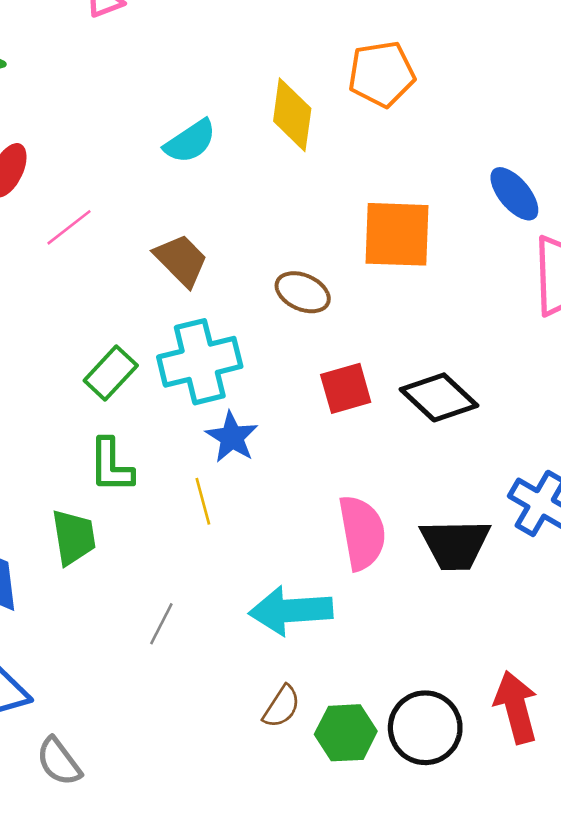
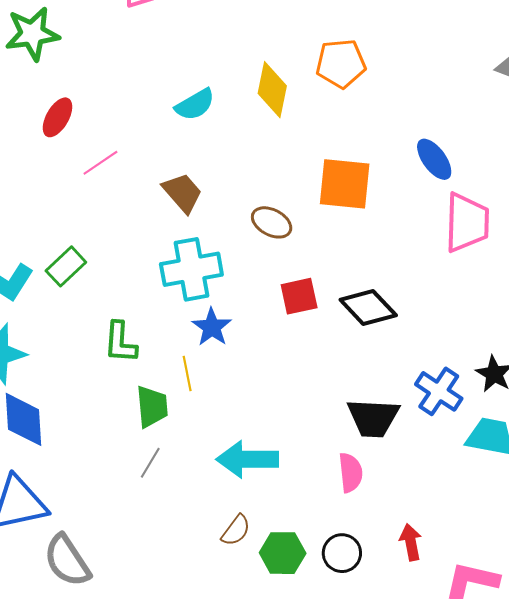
green rectangle: (111, 373) -> (66, 266), moved
pink semicircle: (362, 533) -> (351, 473), moved, size x0.7
green trapezoid: (74, 537) -> (152, 407), moved
red arrow: (516, 707) -> (411, 542), size x0.7
black circle: (425, 728) -> (342, 553), size x0.7
gray semicircle: (59, 762) -> (67, 561), size x1.4

